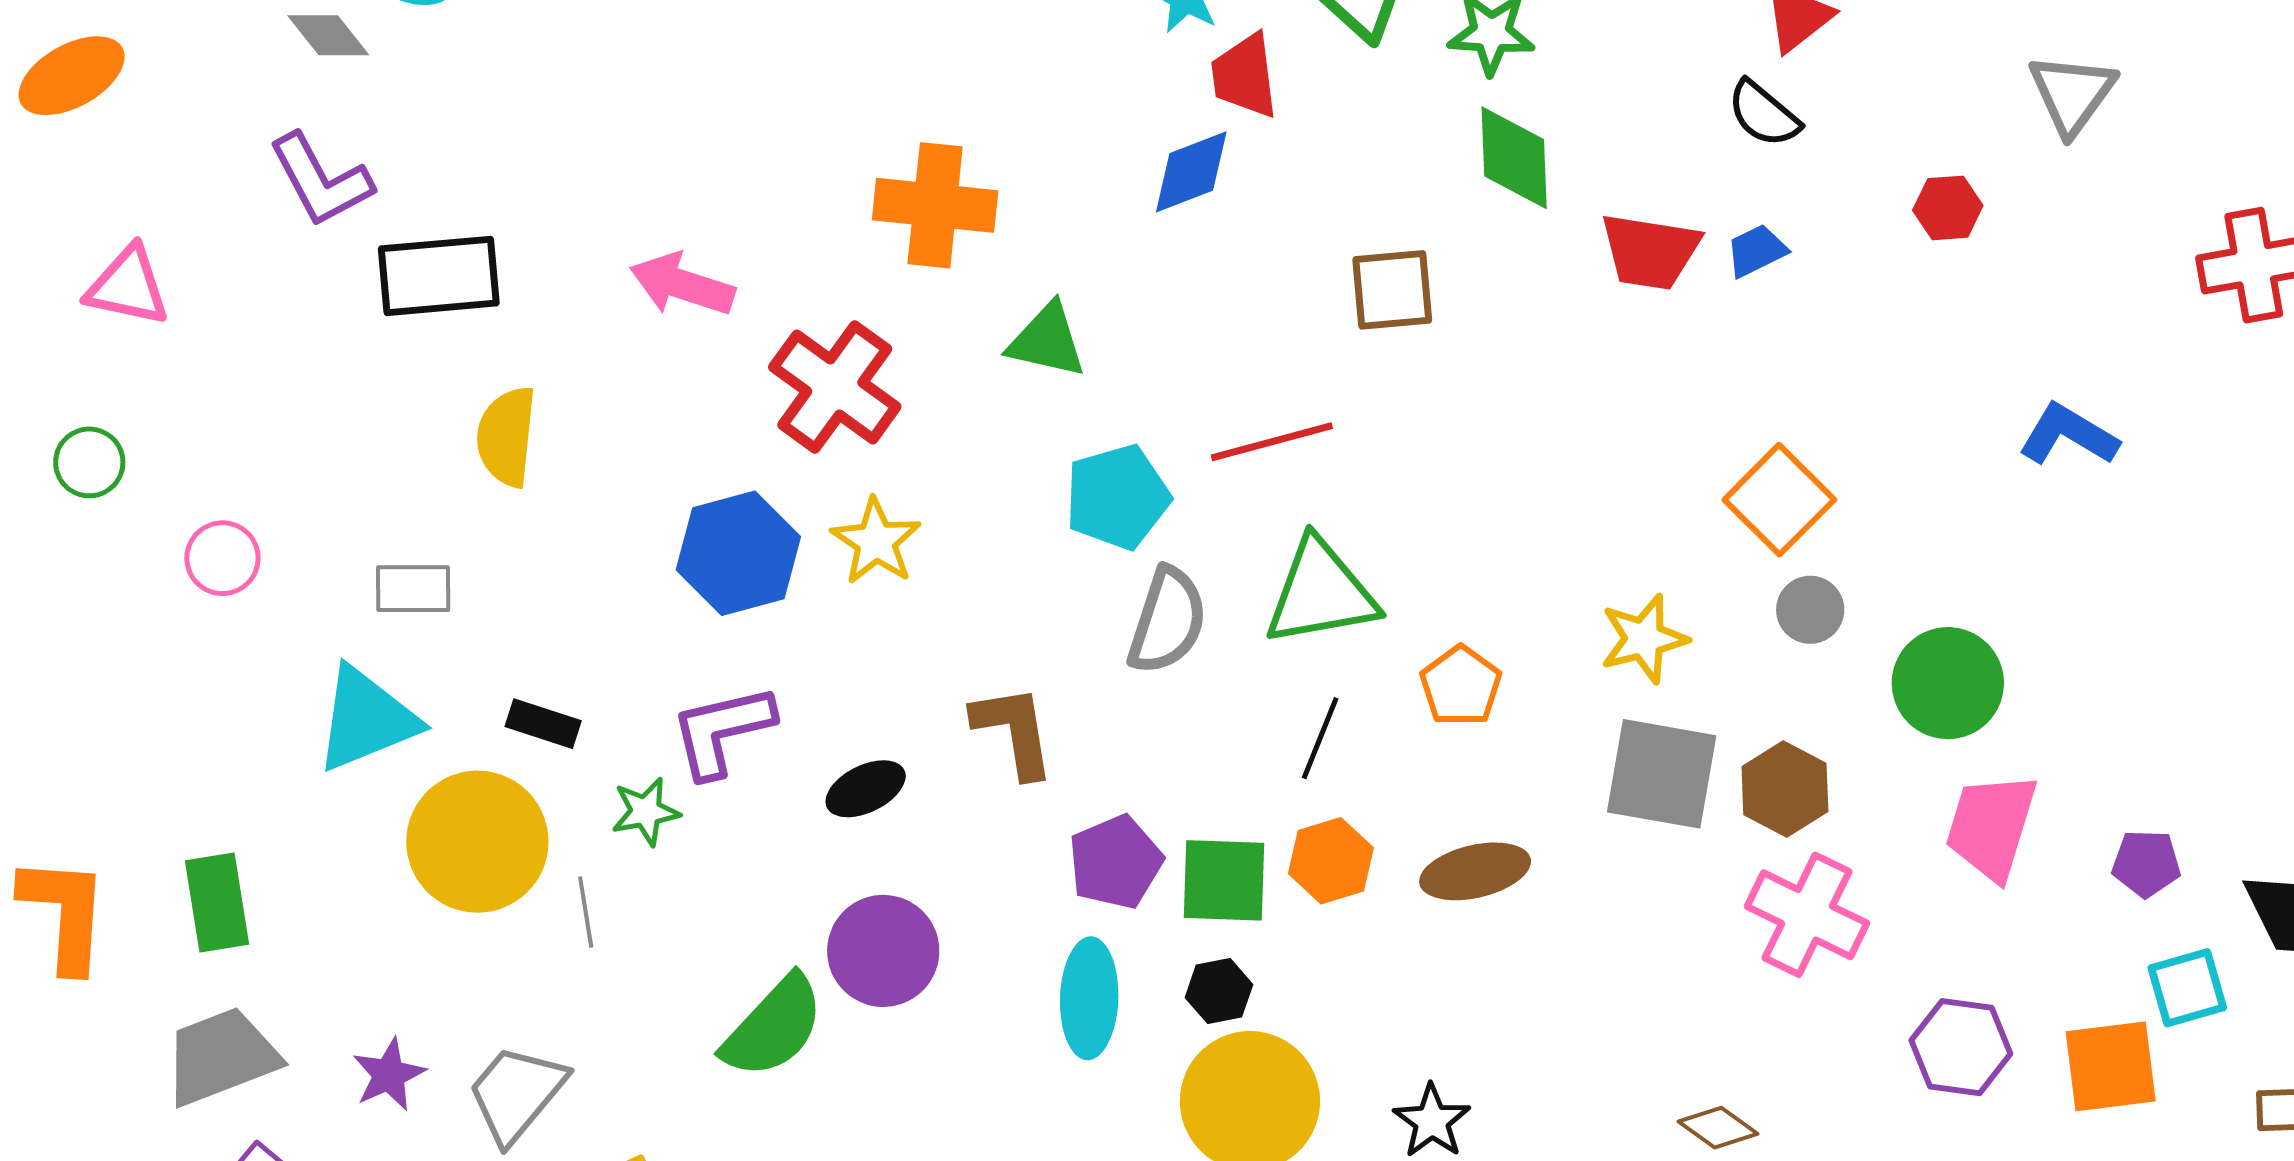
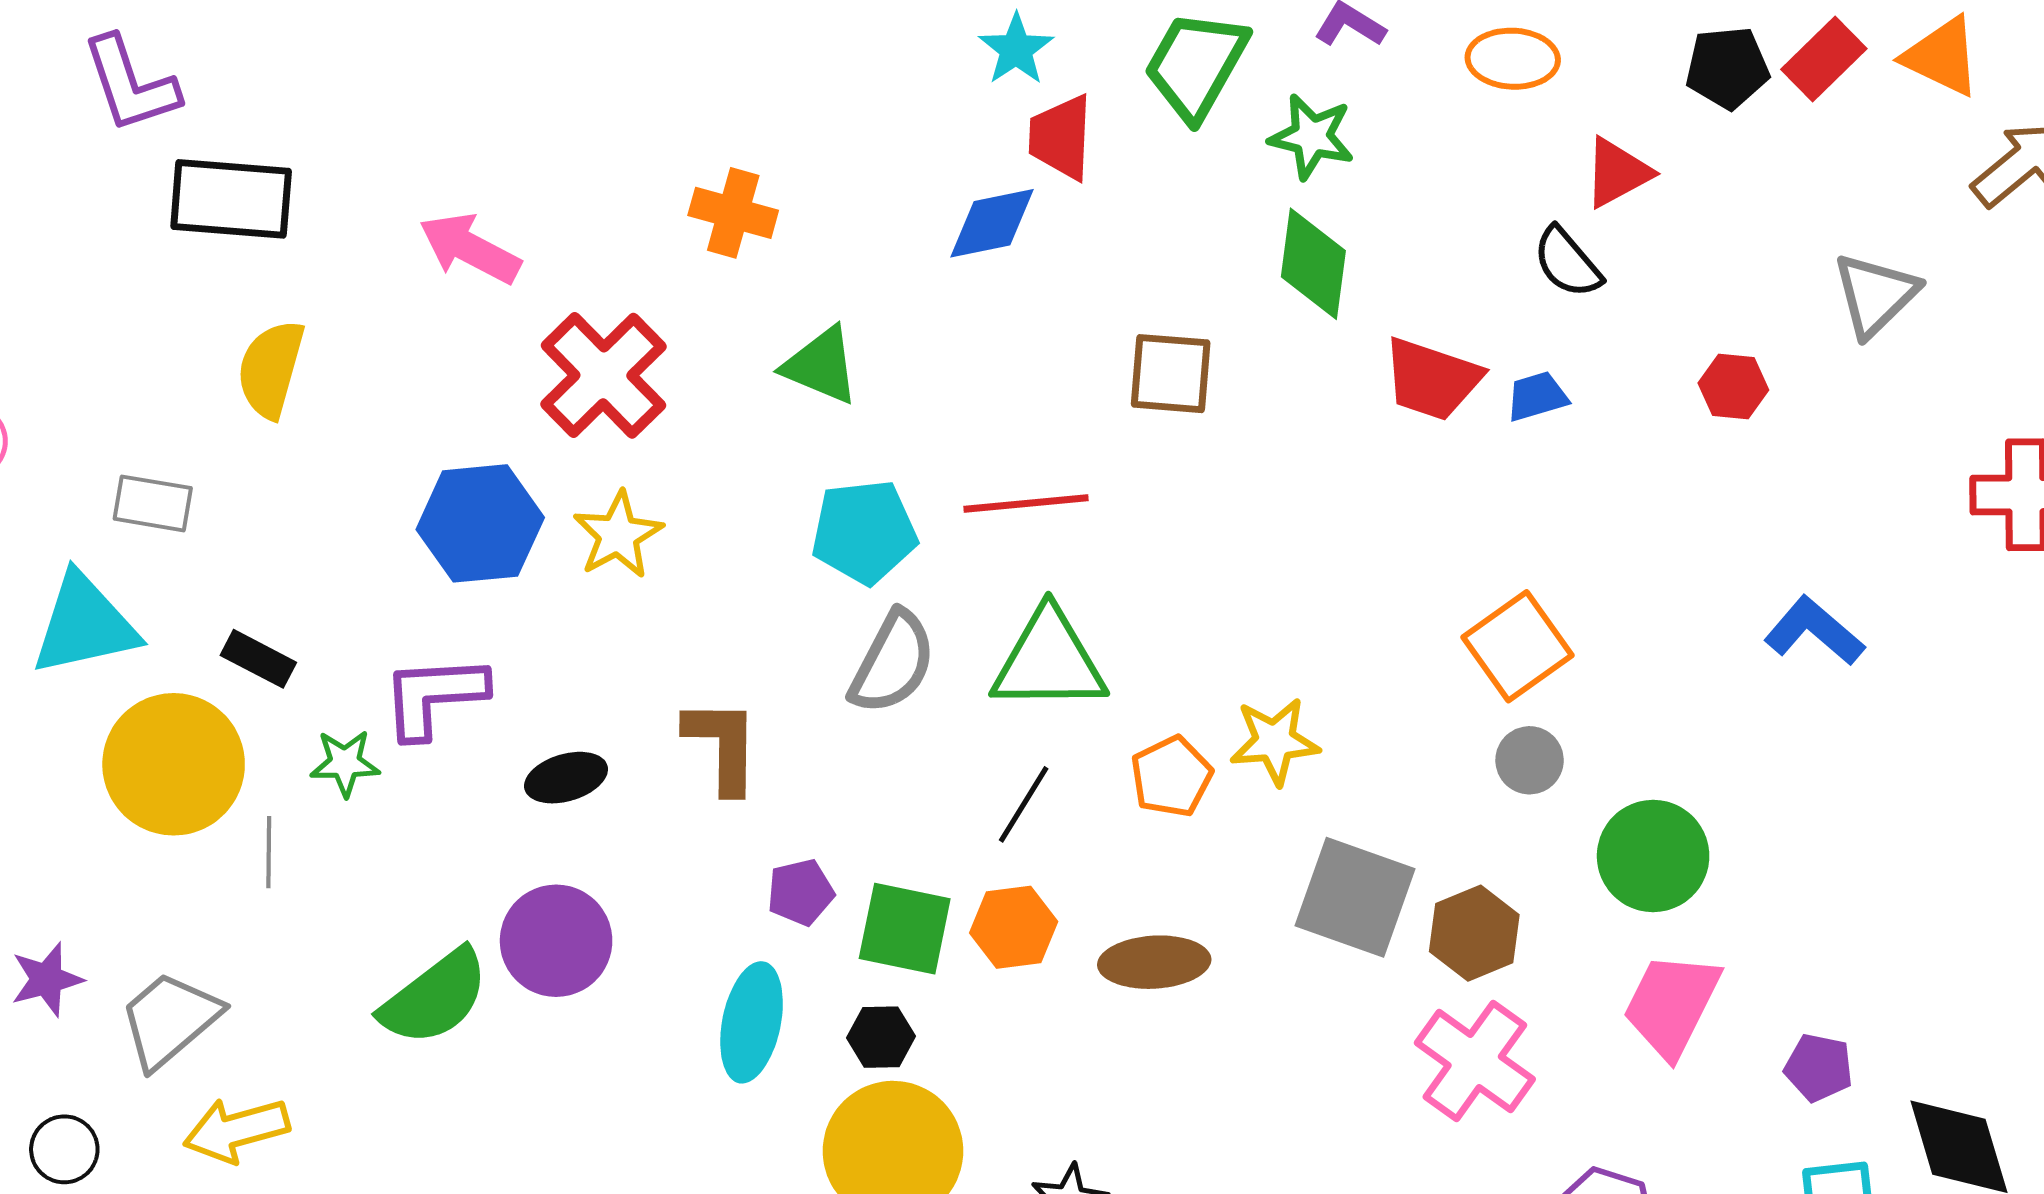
orange cross: (935, 205) -> (733, 213), size x0.7
yellow star: (1644, 639) -> (1275, 741), moved
purple pentagon: (1115, 862) -> (801, 892), size x0.7

